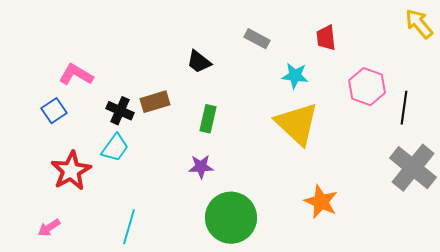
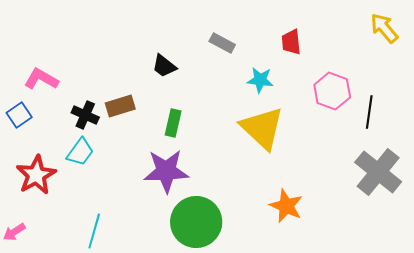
purple star: (201, 167) -> (166, 171), size x1.8

